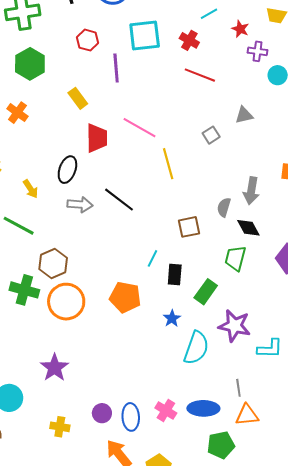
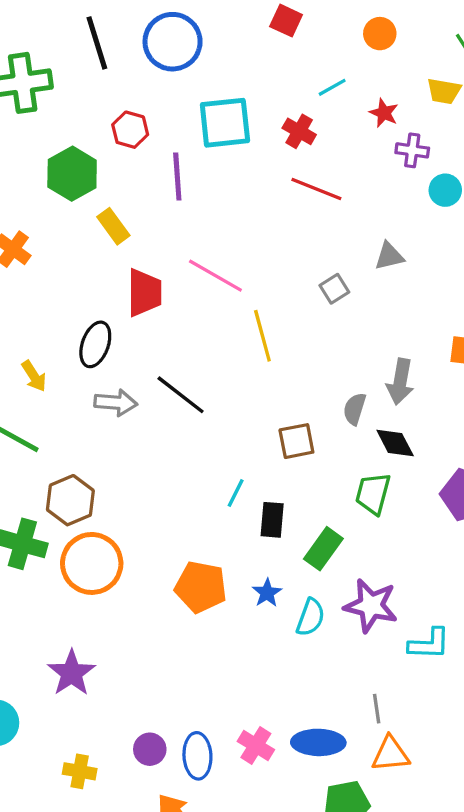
green hexagon: (30, 64) -> (72, 174), moved
orange pentagon: (125, 297) -> (201, 587), moved
cyan semicircle: (196, 348) -> (311, 617), moved, size x0.7

